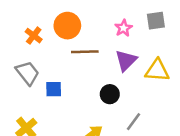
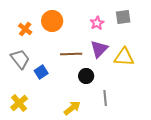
brown line: (85, 52) -> (71, 54), moved
blue square: (54, 89) -> (41, 72), turned -32
gray line: (133, 122) -> (105, 98), turned -42

